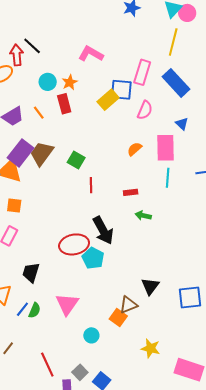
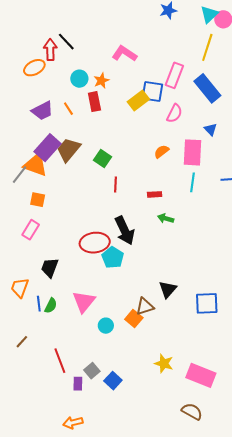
blue line: (22, 309) -> (39, 304), turned -49
cyan circle: (91, 335) -> (106, 326), moved
yellow star: (150, 348) -> (164, 363), moved

